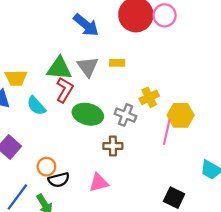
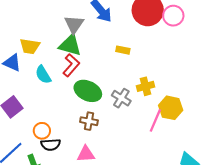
gray triangle: (88, 67) -> (74, 24), moved
brown cross: (113, 146) -> (89, 121), moved

